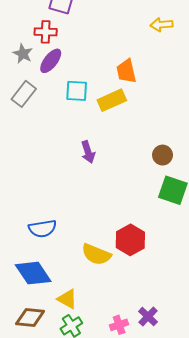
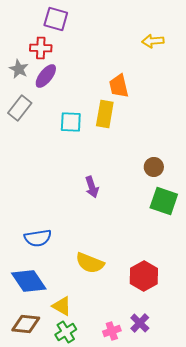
cyan square: (77, 91) -> (71, 122), moved
yellow rectangle: (112, 100) -> (105, 114), turned -56
purple arrow: (88, 152) -> (92, 187), moved
red hexagon: (130, 240) -> (144, 276), moved

